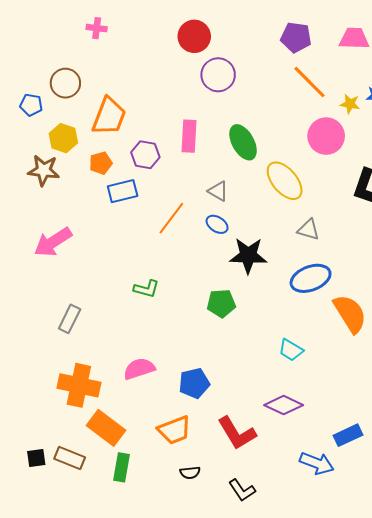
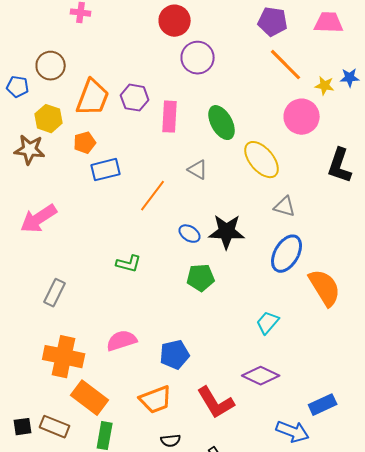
purple hexagon: (145, 155) -> (135, 98), moved
blue ellipse: (217, 224) -> (190, 234), moved
blue ellipse: (311, 278) -> (287, 254), turned -39
cyan trapezoid: (291, 350) -> (268, 323), turned 100

